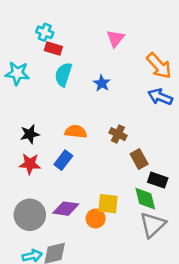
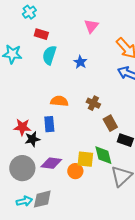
cyan cross: (45, 32) -> (29, 12), moved, turned 32
black star: (30, 134) -> (32, 139), moved
blue rectangle: (63, 160) -> (49, 124), turned -42
green diamond: (145, 199) -> (103, 155), moved

